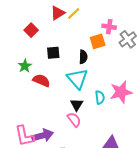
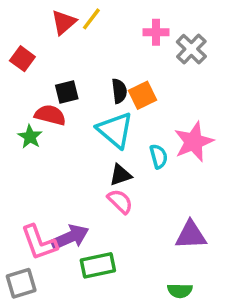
orange square: (98, 41) -> (143, 95), moved
green star: (25, 66) -> (30, 137), moved
red semicircle: (41, 80) -> (50, 115), moved
black triangle: (77, 105) -> (120, 175), turned 48

